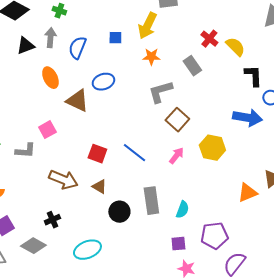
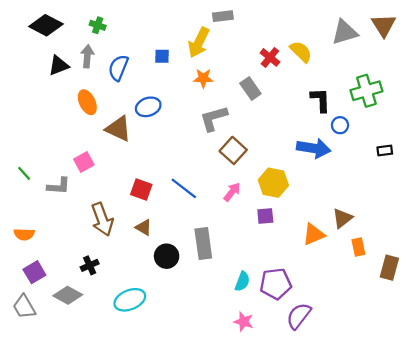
yellow semicircle: (235, 47) -> (301, 52), moved
brown arrow: (63, 180) -> (102, 219), turned 48
cyan semicircle: (182, 210) -> (242, 281), moved
purple square: (178, 244) -> (265, 216), moved

